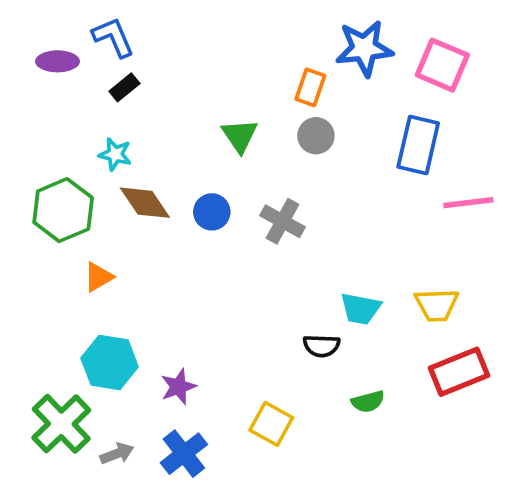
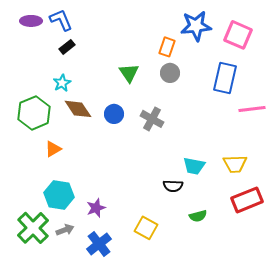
purple ellipse: (58, 61) -> (31, 21), moved
cyan star: (115, 154) -> (62, 83), turned 30
gray arrow: (117, 454) -> (65, 230), moved

